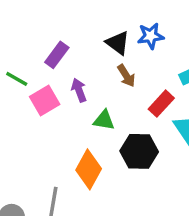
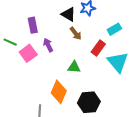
purple rectangle: (57, 55) -> (33, 25), turned -42
green triangle: (104, 120) -> (74, 67), moved
black hexagon: (139, 151) -> (89, 102), moved

